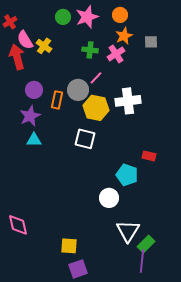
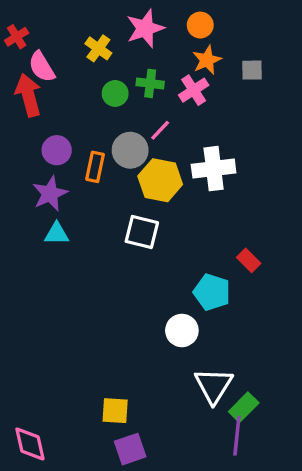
green circle: (63, 17) -> (115, 93), moved
yellow cross: (44, 46) -> (98, 48), moved
red rectangle: (149, 156) -> (249, 260), turned 32
pink diamond: (18, 225) -> (30, 444), moved

